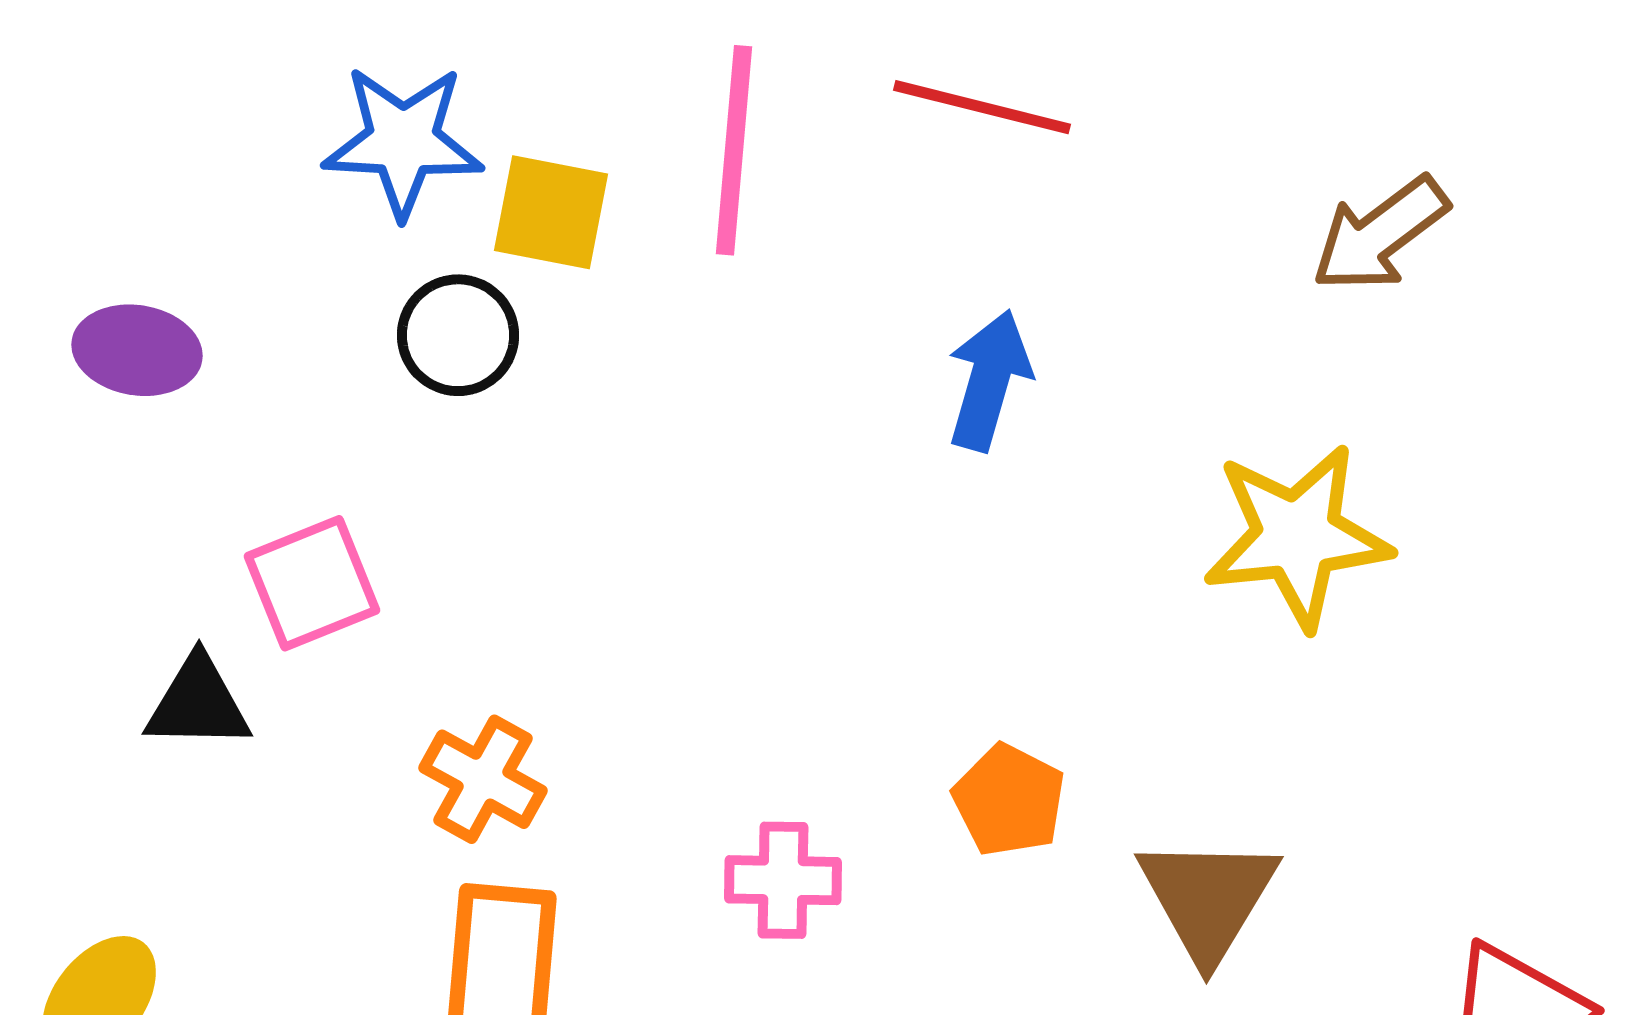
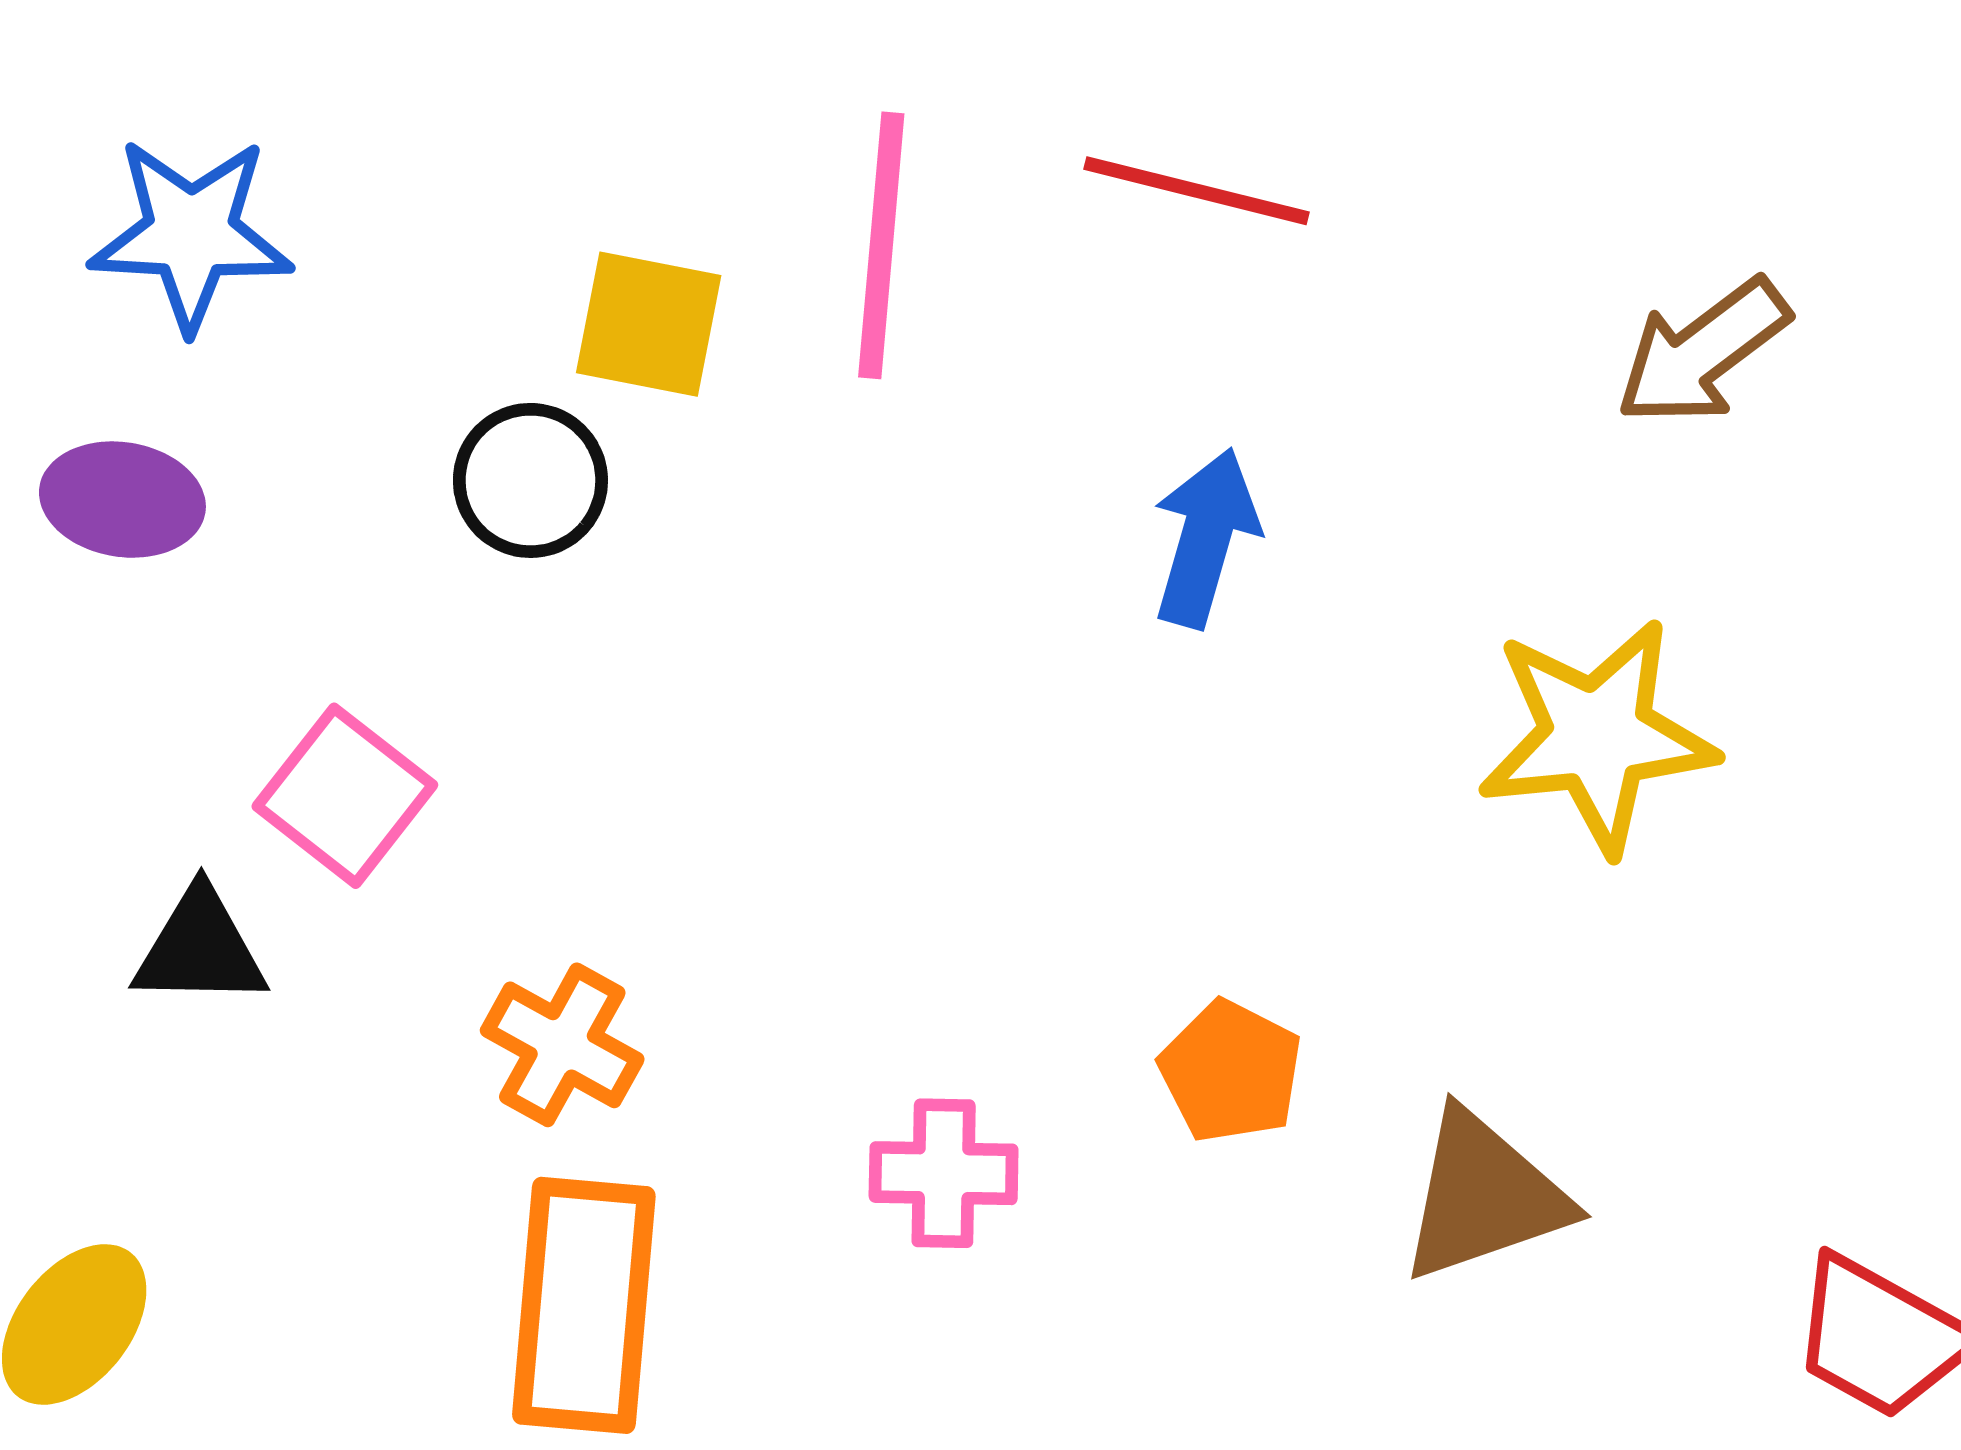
blue star: (403, 141) -> (191, 234), moved
pink square: (312, 583) -> (345, 796), turned -30
brown triangle: (1208, 898) -> (1484, 1196), turned 40

